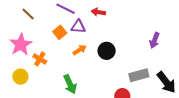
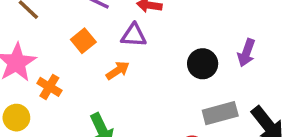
purple triangle: (78, 27) -> (134, 35), moved
black circle: (107, 51) -> (203, 64), moved

